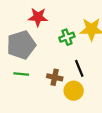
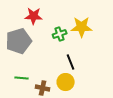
green line: (21, 74) -> (22, 78), moved
brown cross: (55, 77) -> (43, 88), moved

